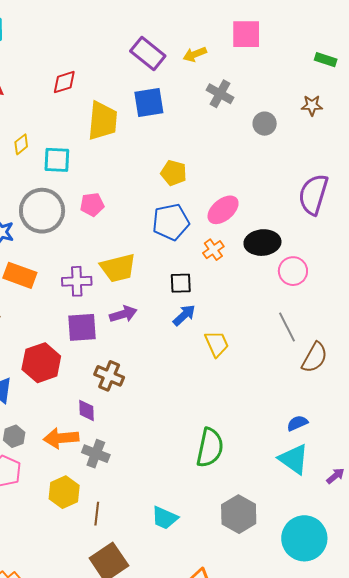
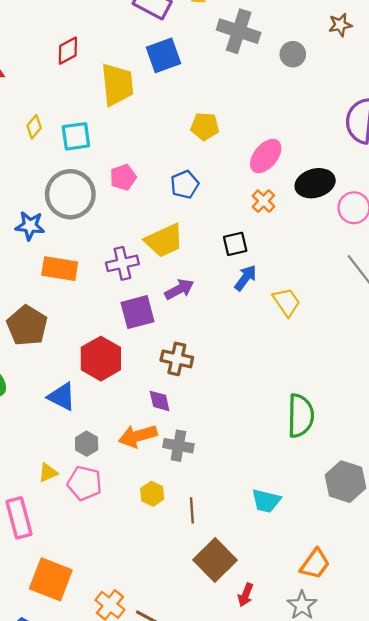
gray cross: (220, 94) -> (239, 31), size x1.4
blue pentagon: (171, 222) -> (185, 185), moved, size x0.7
yellow hexagon: (64, 492) -> (152, 494), size x0.7

